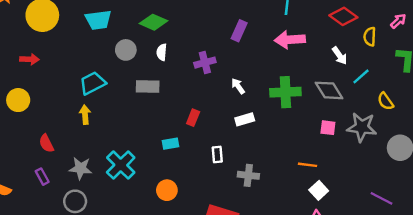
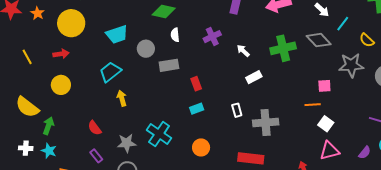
cyan trapezoid: (98, 20) -> (117, 34), moved
gray circle: (126, 50) -> (146, 49), moved
red arrow: (29, 59) -> (61, 54), moved
cyan trapezoid: (93, 83) -> (110, 72), moved
yellow circle: (18, 100) -> (61, 85), moved
red rectangle: (193, 118) -> (196, 84), moved, turned -32
pink square: (328, 128) -> (324, 86), moved
gray cross: (248, 175) -> (266, 122), size x1.4

